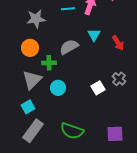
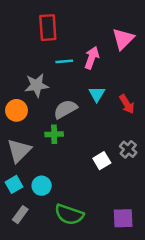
gray star: (36, 19) -> (37, 85), moved
green cross: (49, 63) -> (54, 134), moved
cyan circle: (58, 88) -> (42, 186), moved
gray rectangle: (33, 131) -> (20, 215), size x0.6

